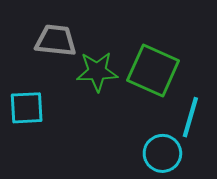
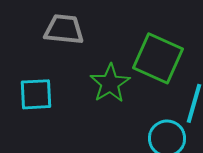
green star: (97, 72) -> (110, 83), moved, turned -30

